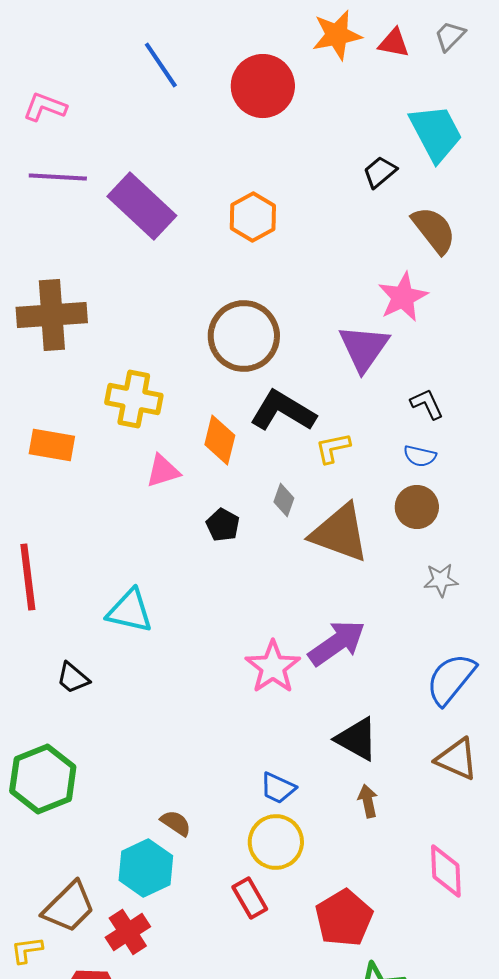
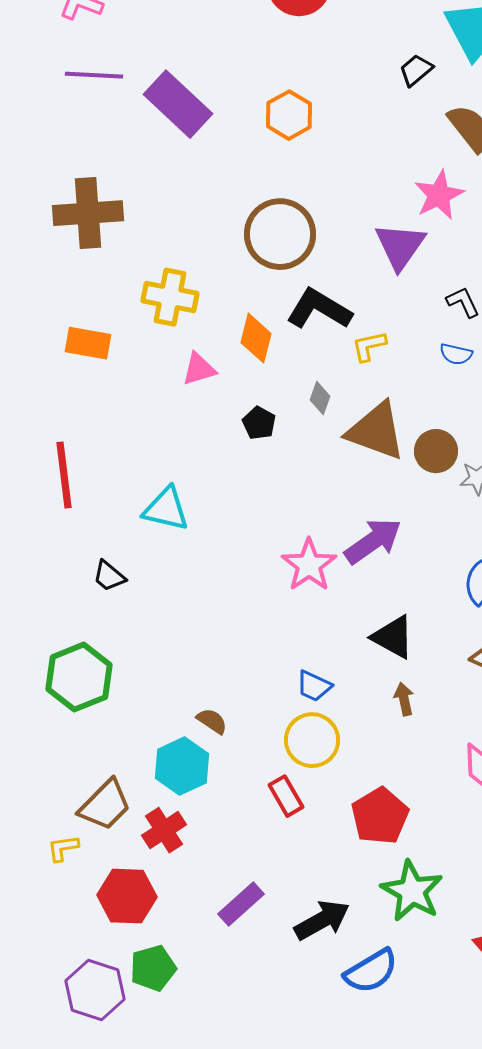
brown circle: (417, 507) -> (436, 451), moved

